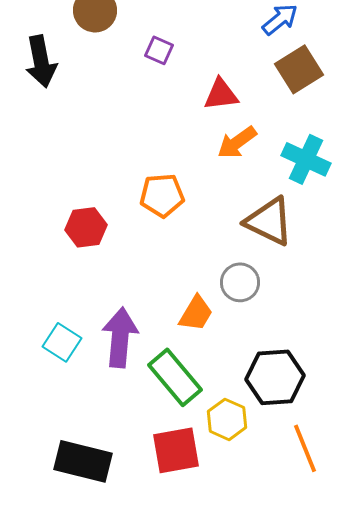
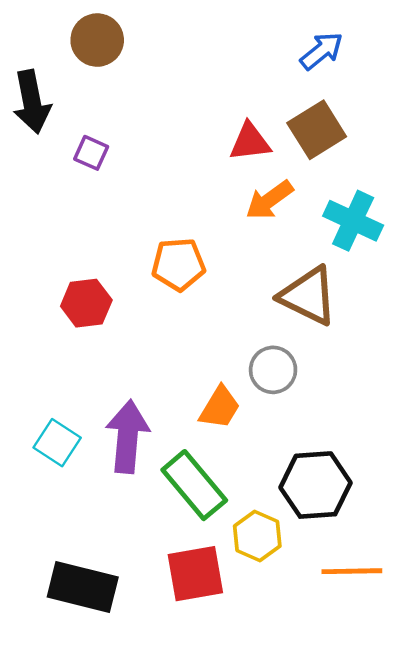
purple square: (159, 50) -> (91, 153), moved
brown square: (299, 69) -> (317, 130), moved
orange line: (305, 448) -> (352, 571), turned -69

